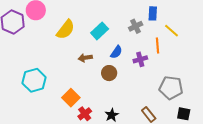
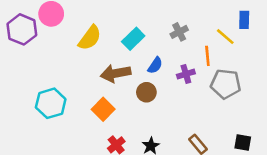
blue rectangle: (153, 13) -> (244, 20), moved
brown arrow: (85, 58) -> (116, 73), size x1.6
gray pentagon: (171, 88) -> (226, 84), moved
orange square: (71, 98) -> (103, 109), moved

